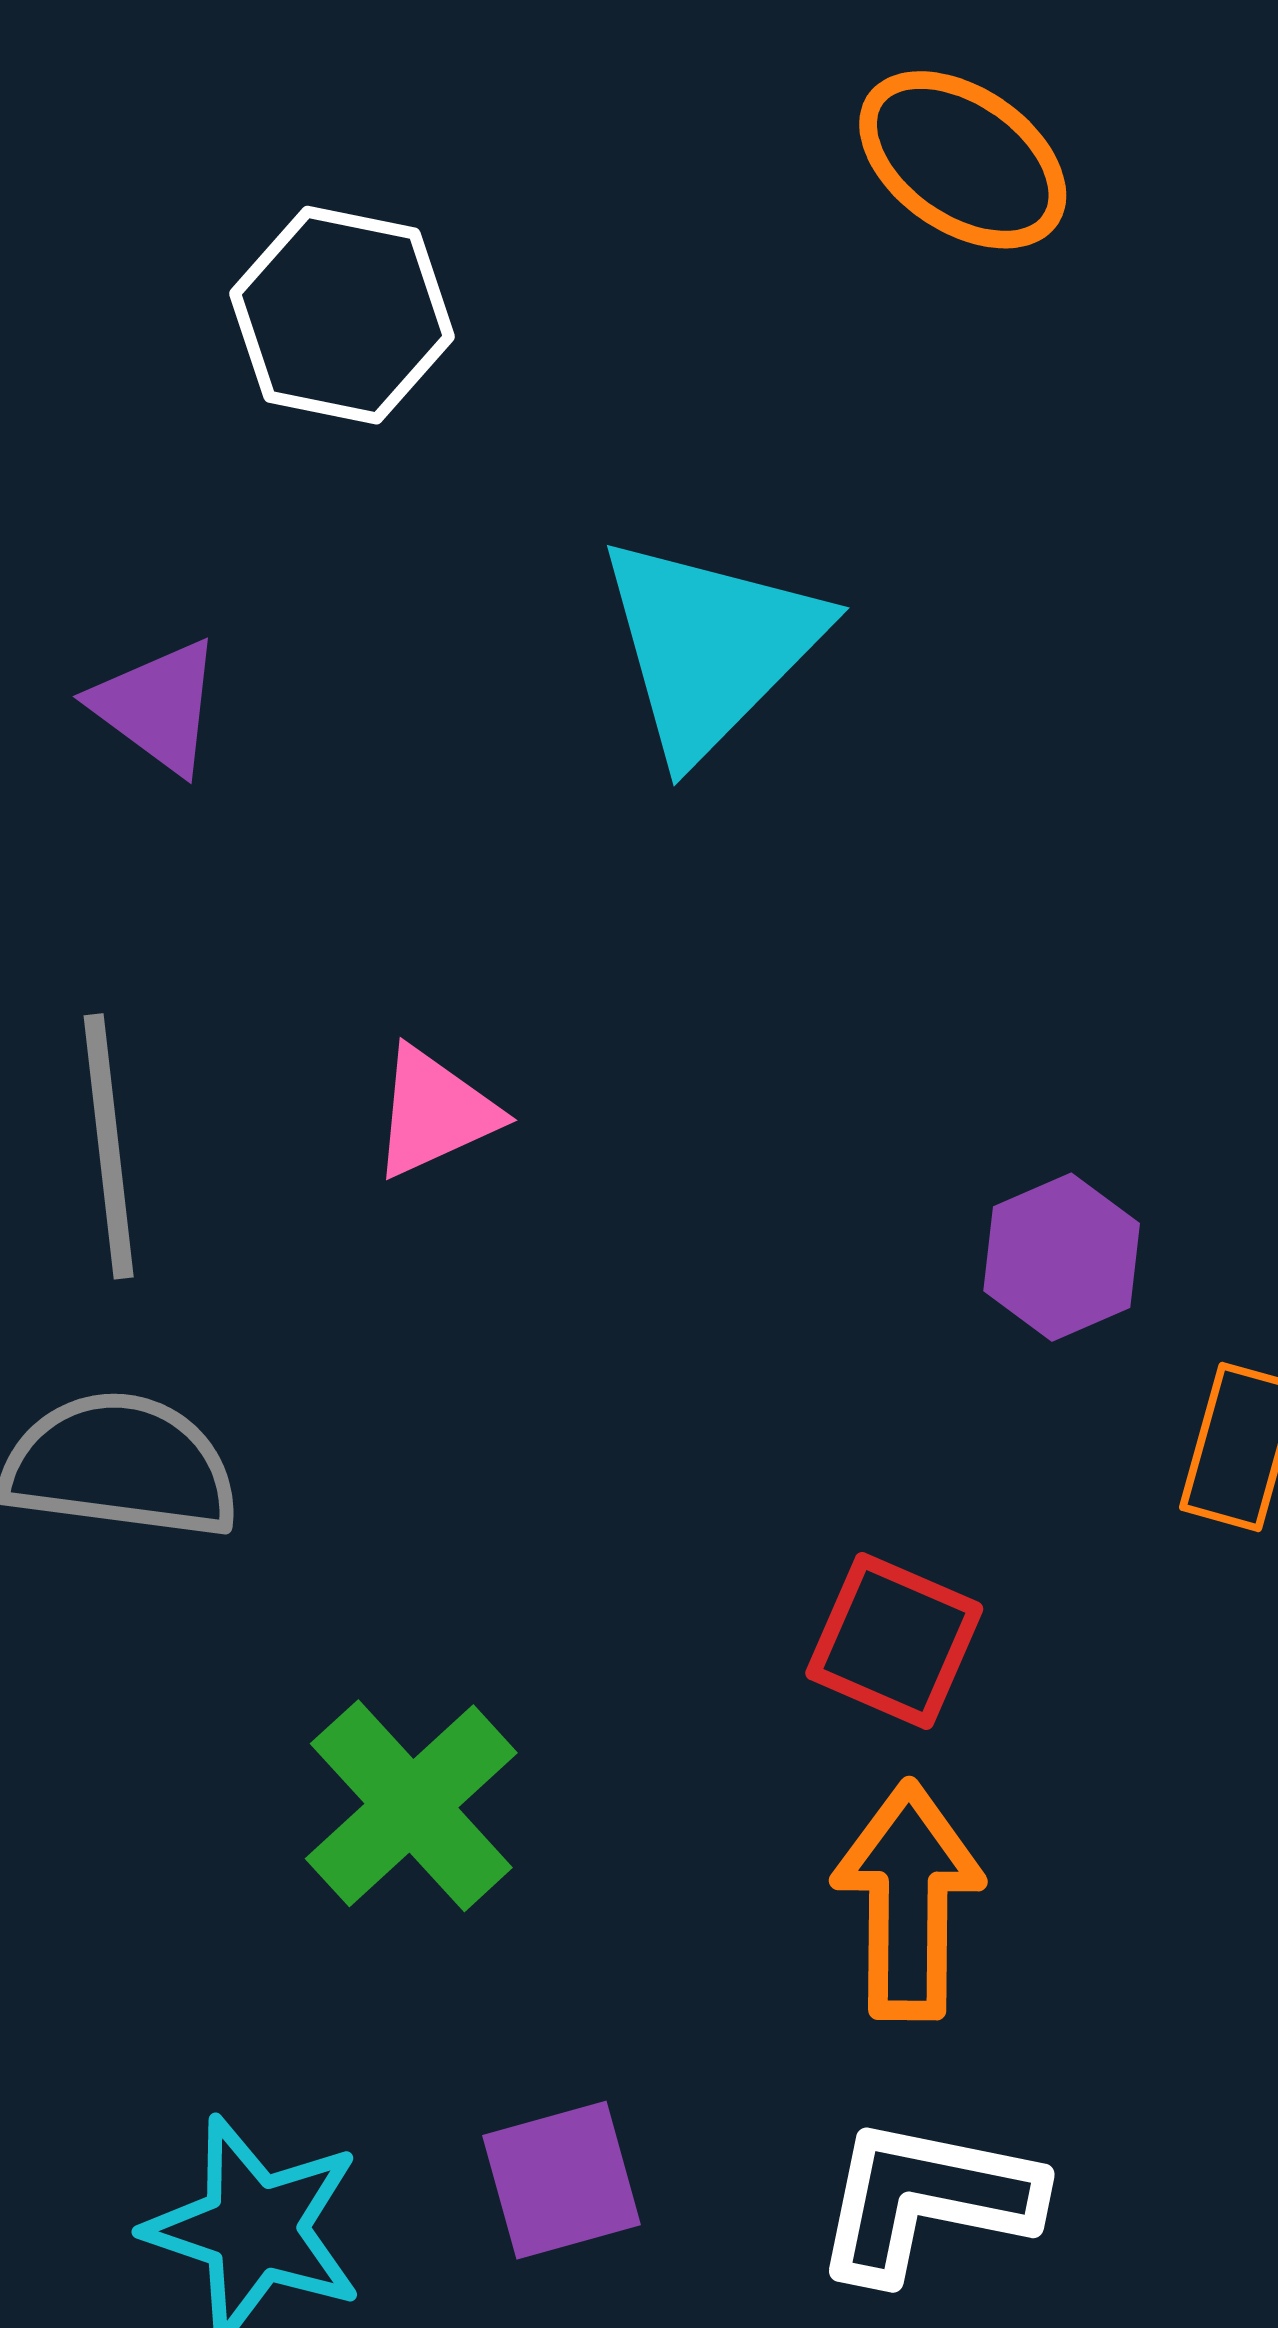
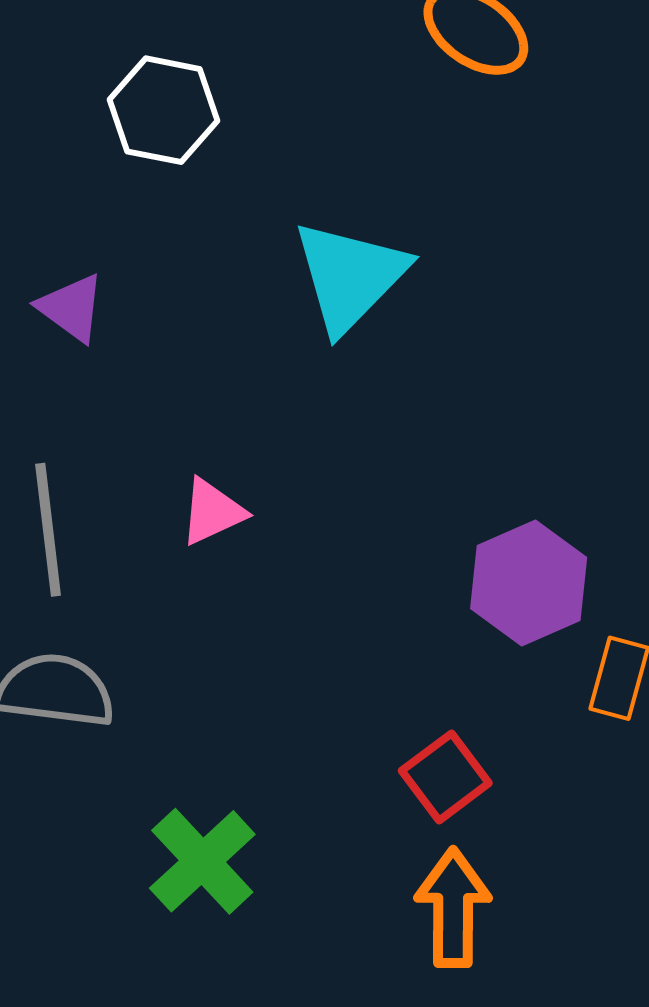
purple hexagon: (1062, 1257) -> (529, 583), size x1.5
red square: (894, 1641) -> (445, 777), turned 30

